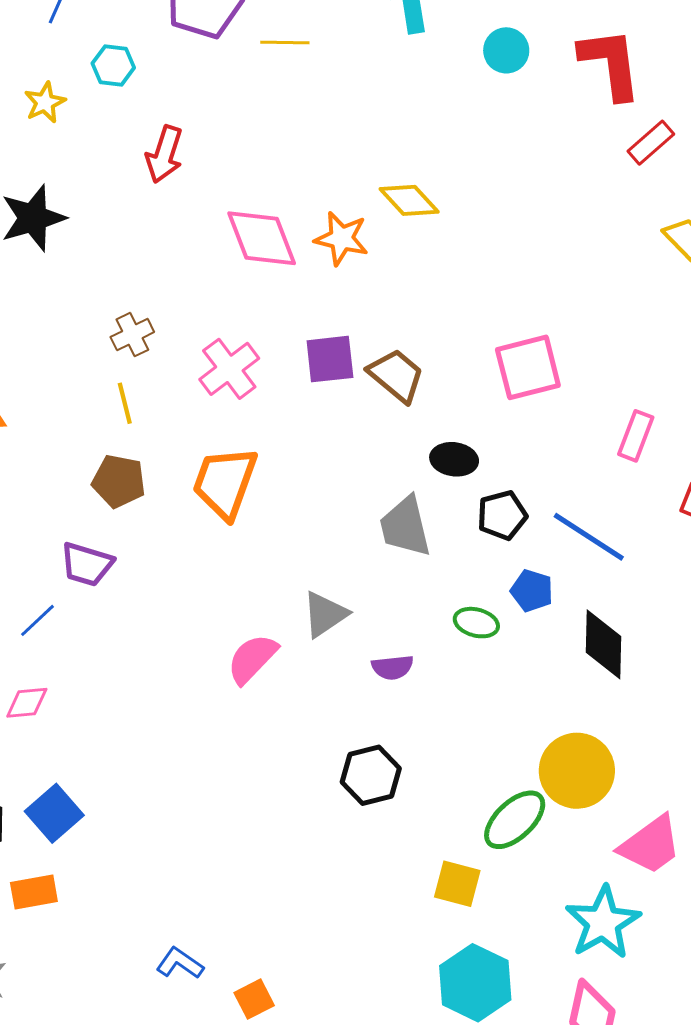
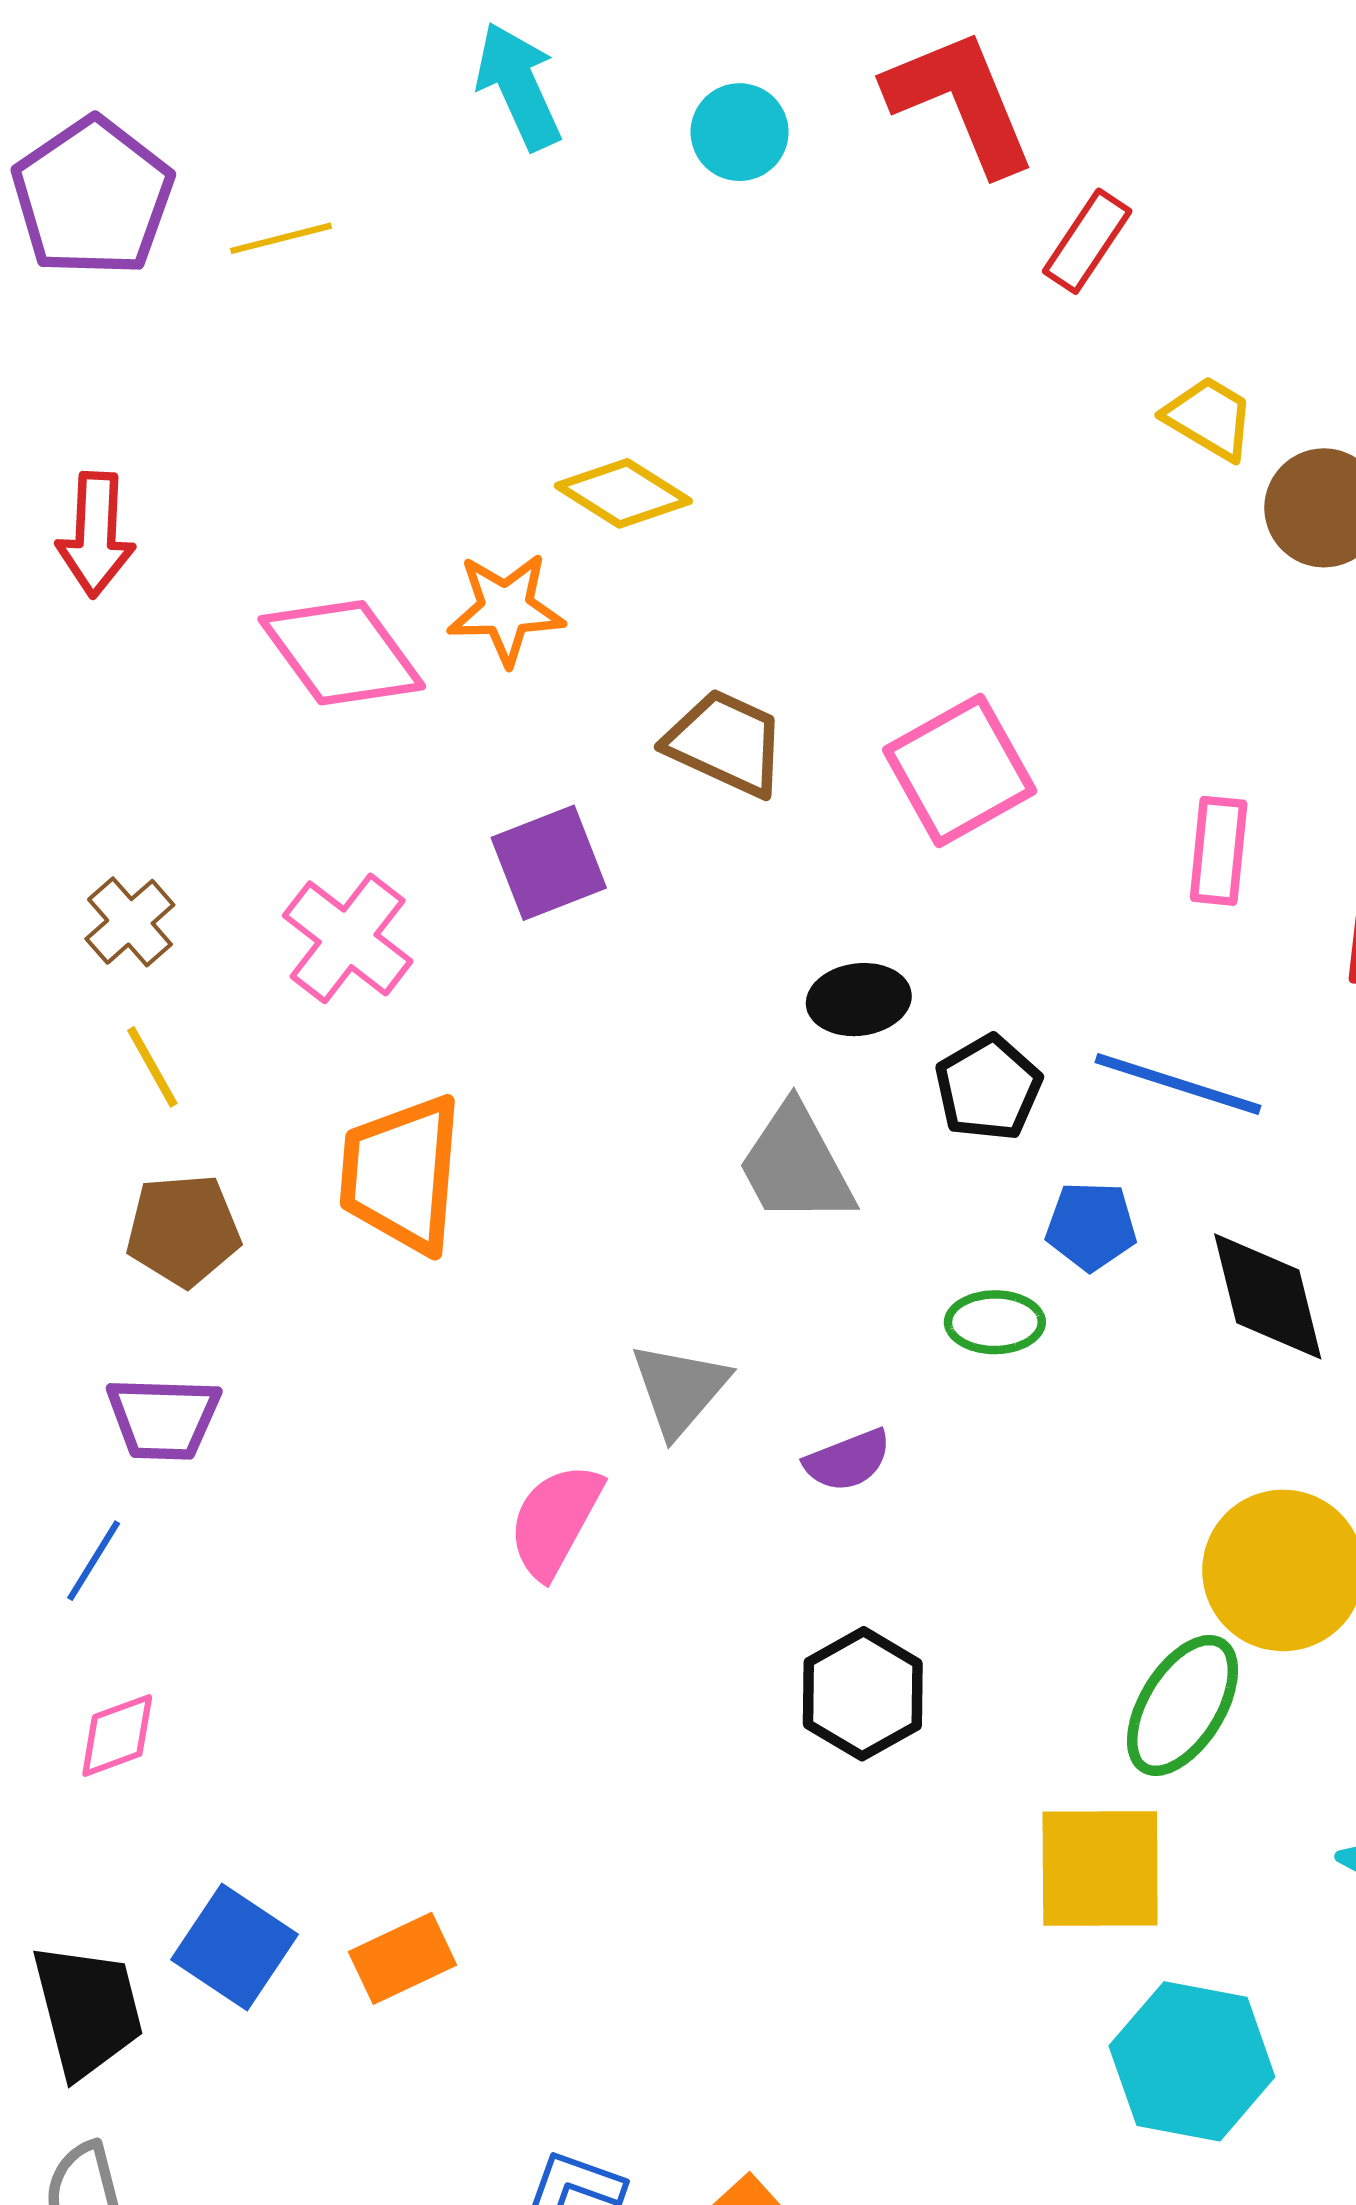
brown trapezoid: (396, 375) -> (726, 743), moved
yellow square: (457, 884) -> (1100, 1868), size x1.4
orange rectangle: (34, 892) -> (403, 1958), moved

